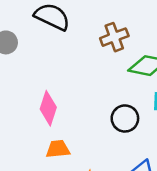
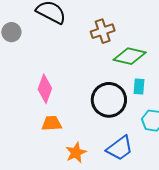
black circle: (125, 118) -> (109, 100), size x1.5

